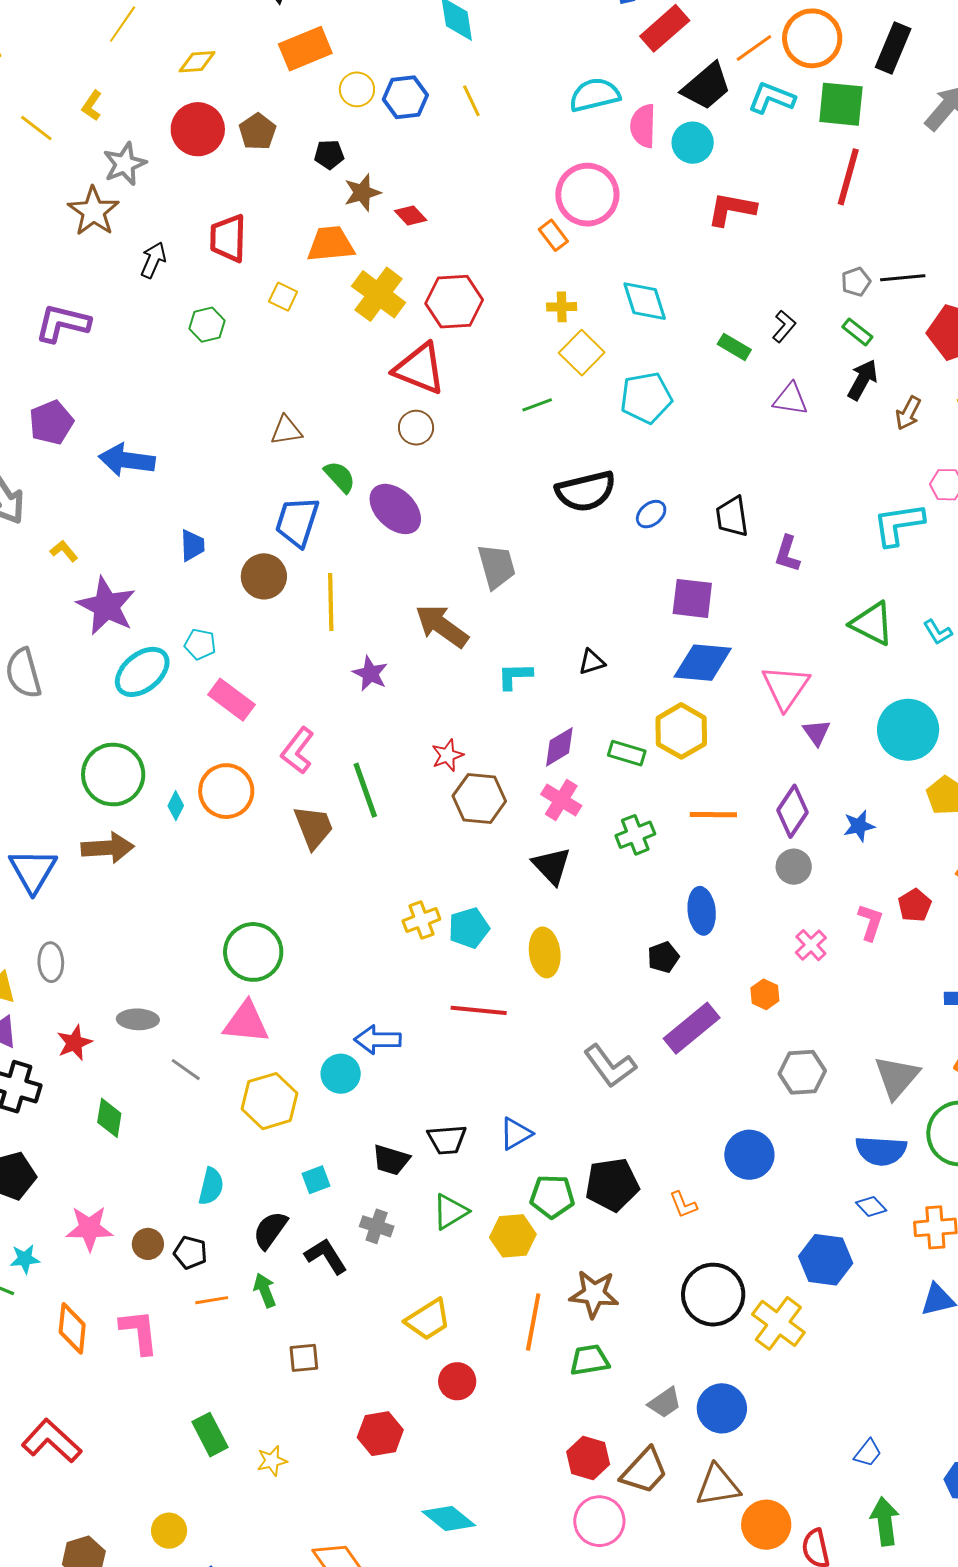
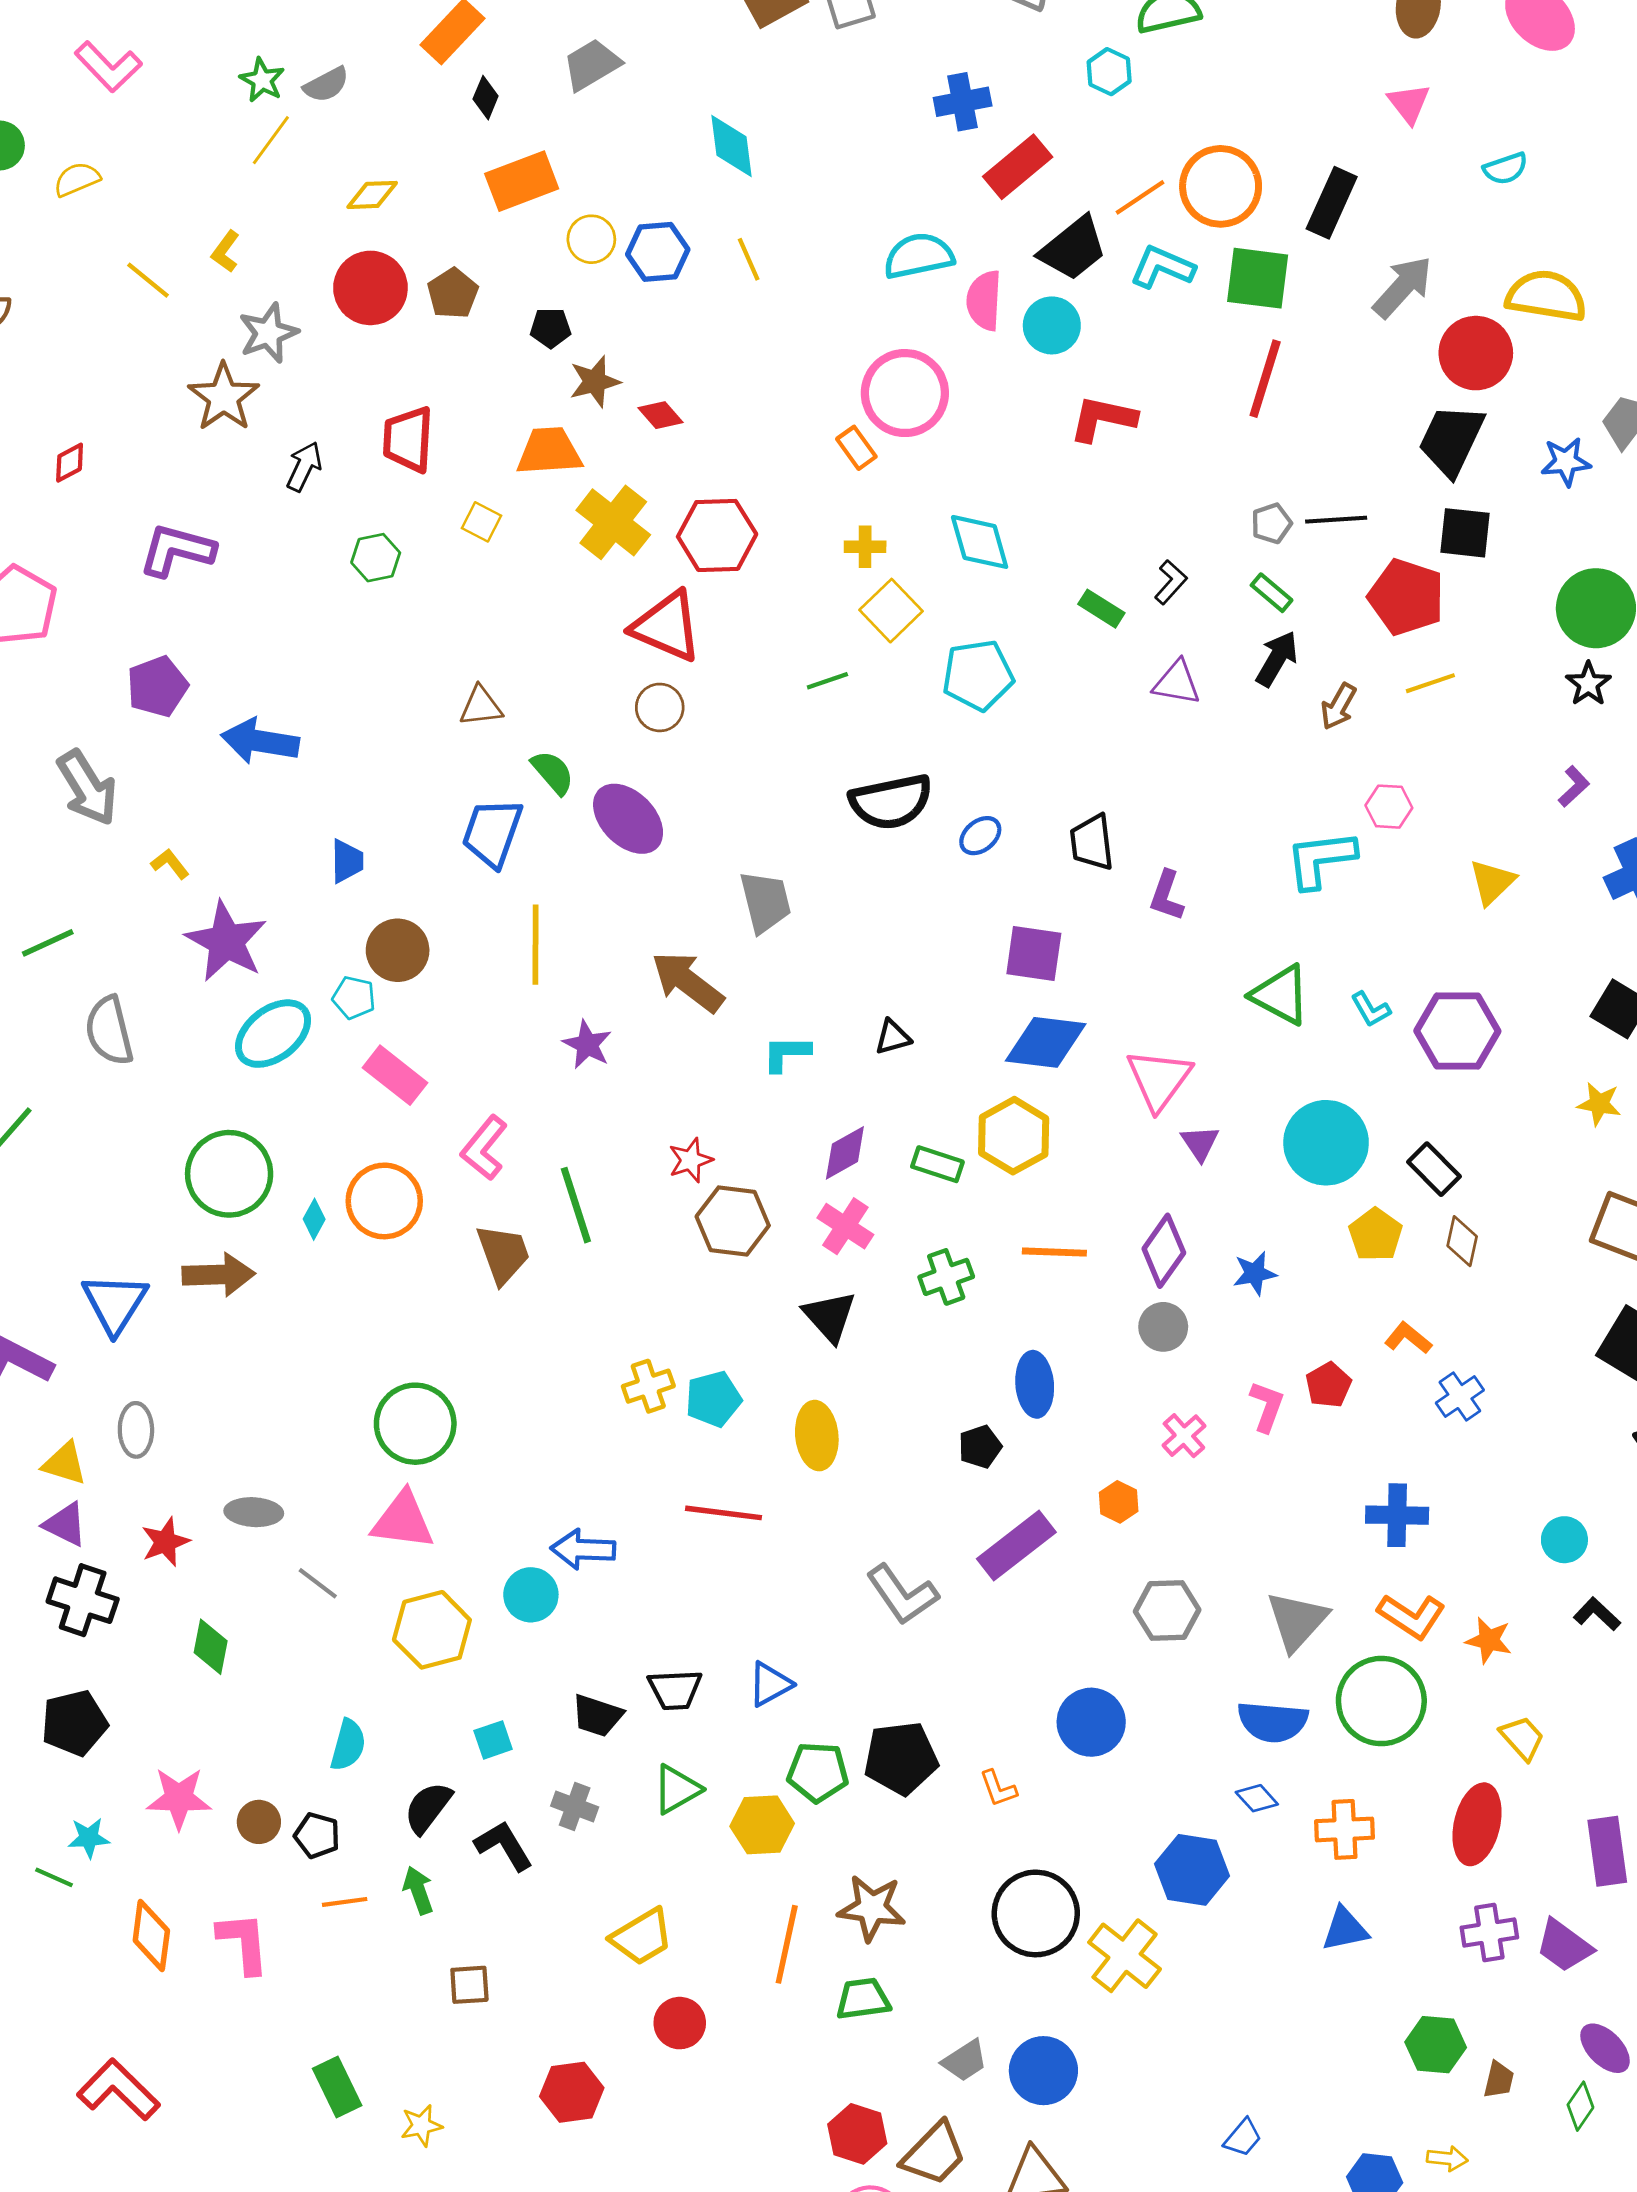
brown circle: (264, 576) -> (398, 950), moved

